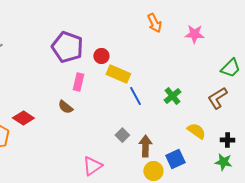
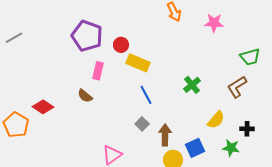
green trapezoid: (230, 68) -> (250, 57), turned 30
blue line: (135, 96) -> (146, 95), moved
yellow semicircle: (196, 131) -> (216, 120), turned 96
green star: (223, 162) -> (231, 148), moved

